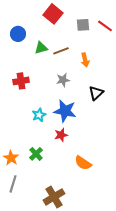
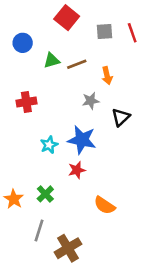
red line: (105, 26) -> (132, 33), turned 35
gray star: (63, 80) -> (91, 101), moved
gray line: (13, 184) -> (39, 231), moved

